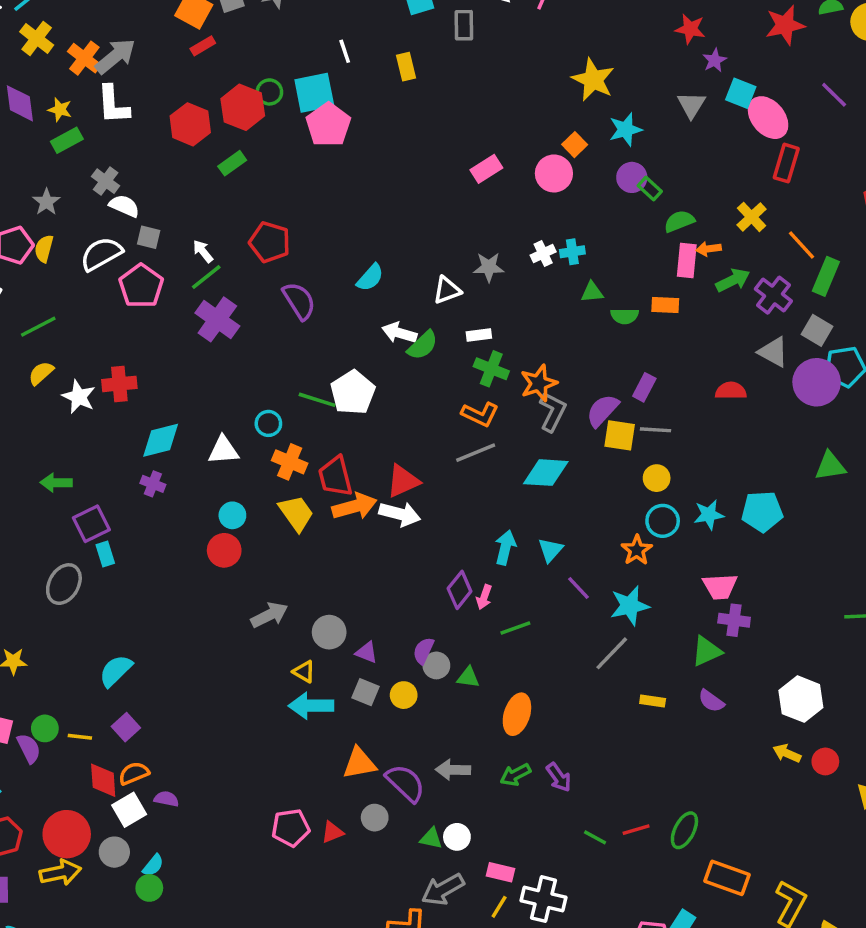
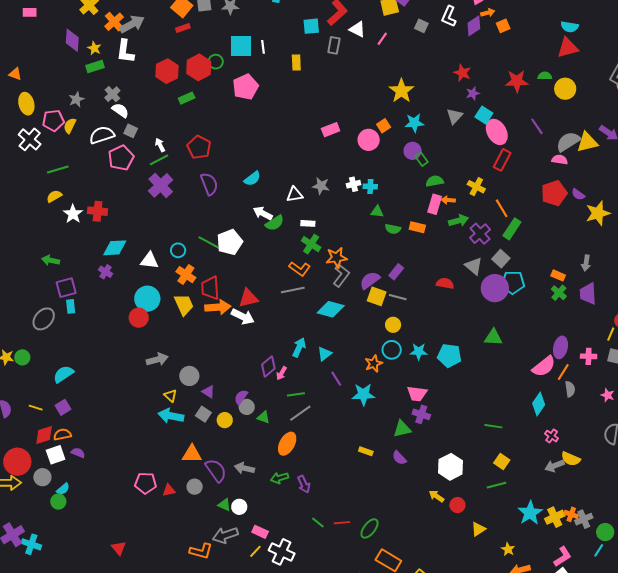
cyan square: (314, 93) -> (241, 46), moved
yellow cross: (752, 217) -> (476, 187), turned -30
cyan circle: (232, 515) -> (147, 299), size x1.6
gray line: (612, 653) -> (300, 413), moved
green circle: (45, 728) -> (22, 357), moved
red diamond: (103, 780) -> (44, 435), turned 65

